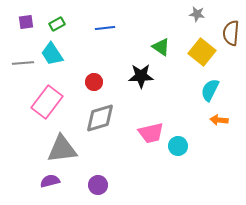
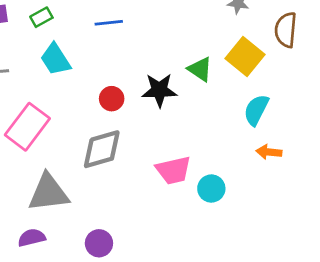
green triangle: (161, 47) -> (200, 69), moved
cyan trapezoid: (52, 54) -> (55, 59), moved
red circle: (94, 82) -> (112, 99), moved

